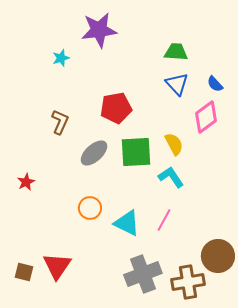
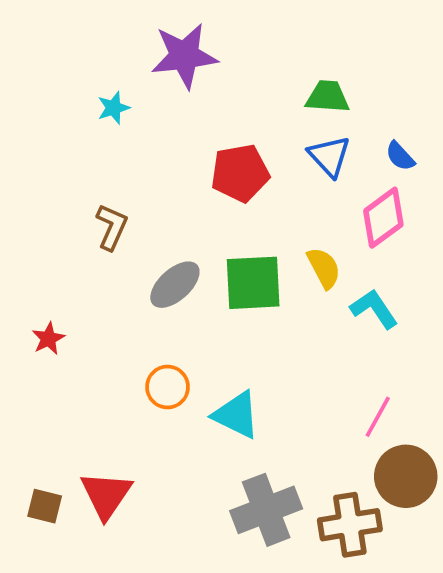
red pentagon: (116, 108) -> (240, 173), moved
cyan L-shape: (171, 177) -> (374, 309), moved
pink line: (164, 220) -> (378, 417), moved

